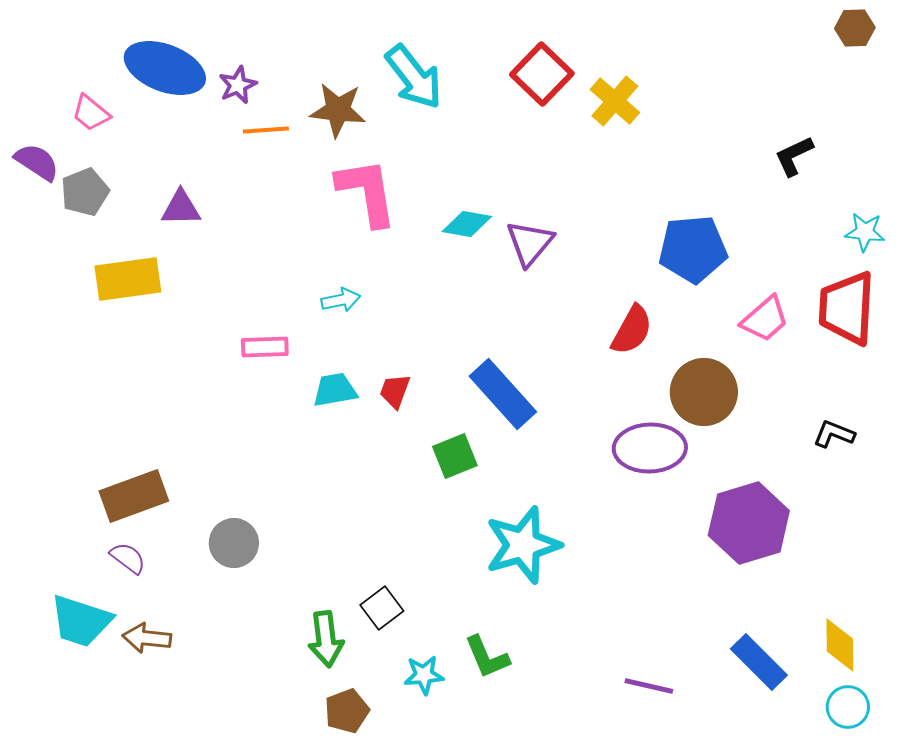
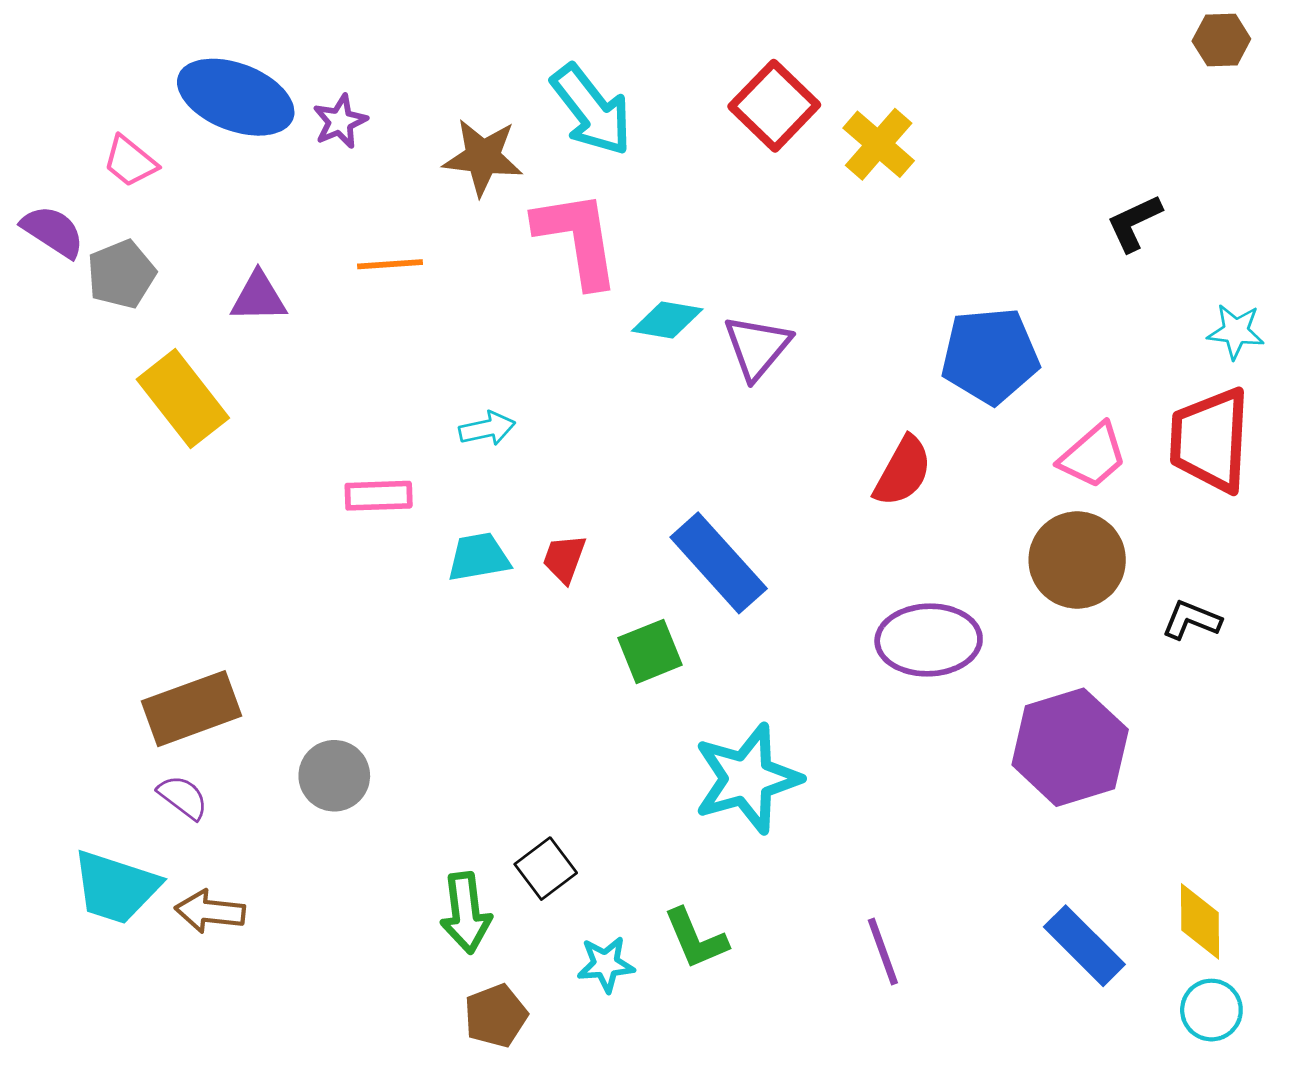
orange line: (266, 130) -> (390, 264), moved
pink L-shape: (367, 192) -> (577, 239), moved
yellow rectangle: (128, 279) -> (183, 399), turned 60
brown circle: (704, 392) -> (1077, 560), moved
purple line: (649, 686) -> (883, 951), moved, turned 57

